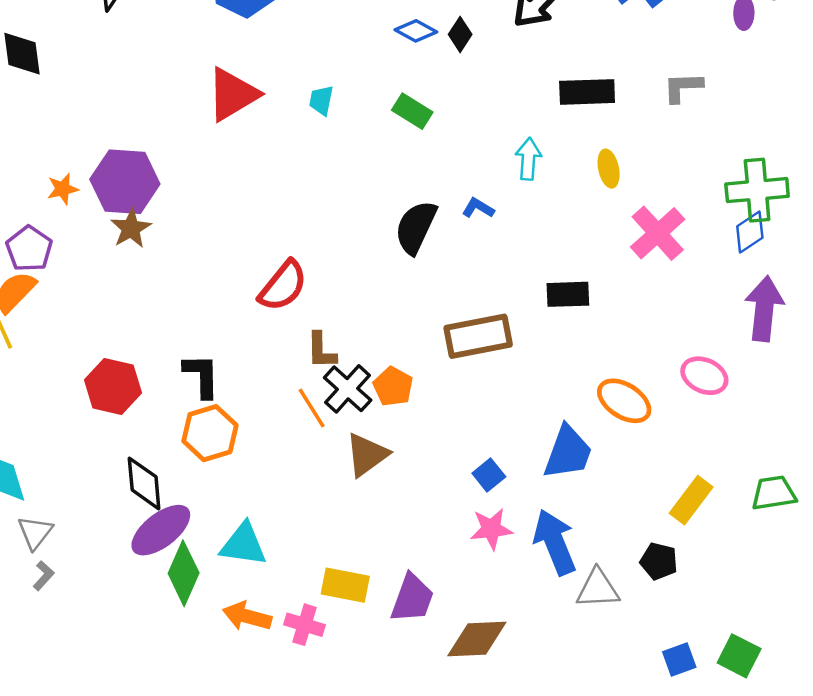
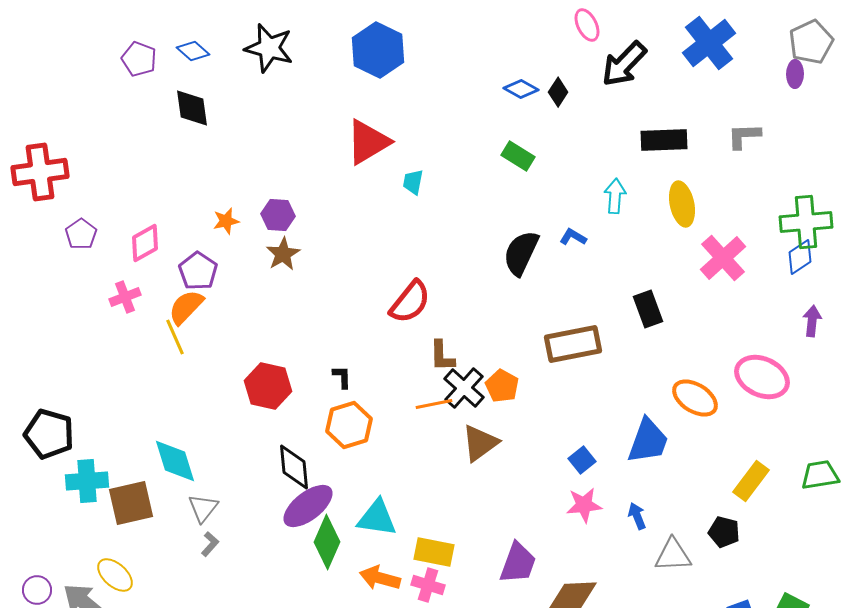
cyan trapezoid: (321, 100) -> (413, 182), moved
yellow ellipse: (609, 169) -> (682, 204), size x1.4
purple hexagon: (125, 182) -> (278, 215), size x0.6
black rectangle: (568, 294) -> (648, 309), turned 72
purple arrow: (764, 309) -> (812, 321), size x0.6
black L-shape: (202, 376) -> (342, 377), size x0.6
pink ellipse: (704, 376) -> (762, 377), size x1.4
orange line: (312, 408) -> (434, 404), turned -69
blue arrow: (555, 542) -> (637, 516), size x0.5
yellow rectangle: (345, 585) -> (434, 552), moved

